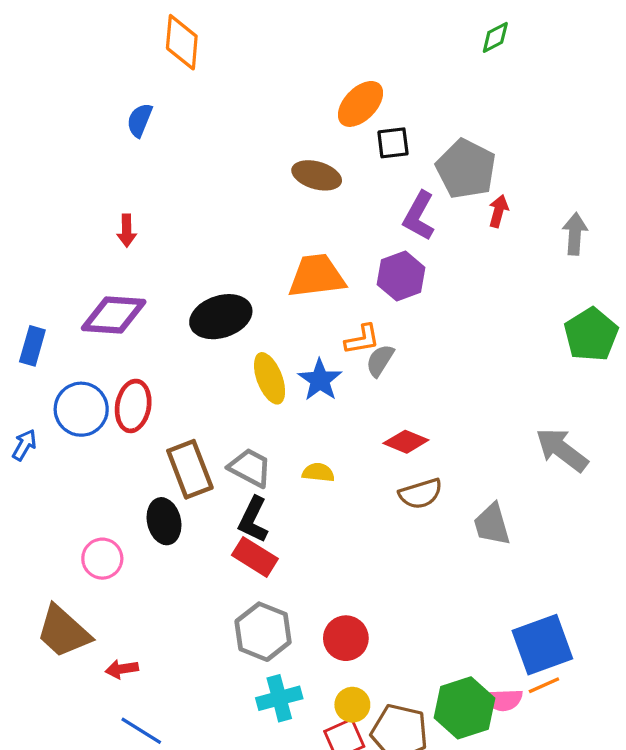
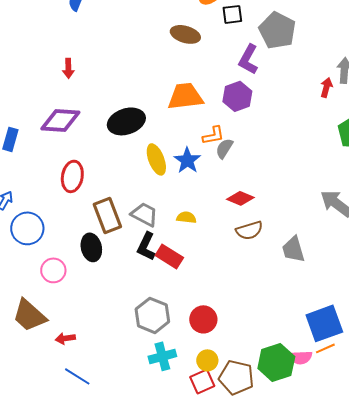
red arrow: (499, 211) -> (326, 87), moved
blue circle: (81, 409) -> (27, 228), moved
red rectangle: (255, 557) -> (169, 256), moved

